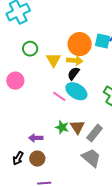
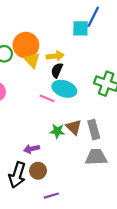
orange circle: (80, 44) -> (26, 45), moved
gray rectangle: (95, 133) -> (94, 130), turned -42
black arrow: (18, 158) -> (17, 175), size x1.6
gray trapezoid: (91, 158) -> (96, 157), turned -30

